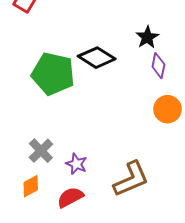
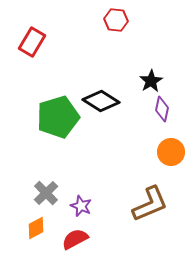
green pentagon: (53, 74) -> (58, 117), turned -30
brown L-shape: (131, 179) -> (150, 204), moved

